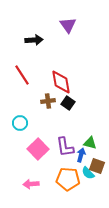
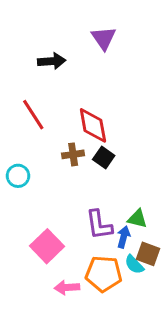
cyan circle: (20, 123) -> (18, 176), moved
pink square: (38, 149) -> (47, 246), moved
pink arrow: (31, 184) -> (67, 287), moved

